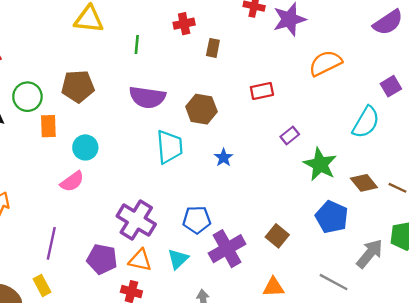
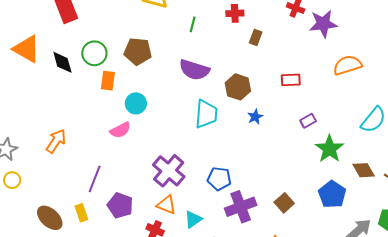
blue star: (224, 158) -> (255, 117), moved
purple pentagon: (102, 259) -> (120, 205), moved
cyan triangle: (178, 259) -> (193, 219), moved

